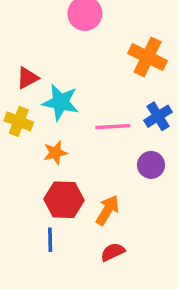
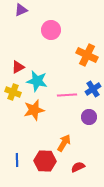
orange star: (55, 153) -> (34, 110), size x1.5
red hexagon: (64, 200) -> (45, 161), moved
blue line: (50, 240) -> (17, 160), moved
red semicircle: (113, 252) -> (78, 167), moved

